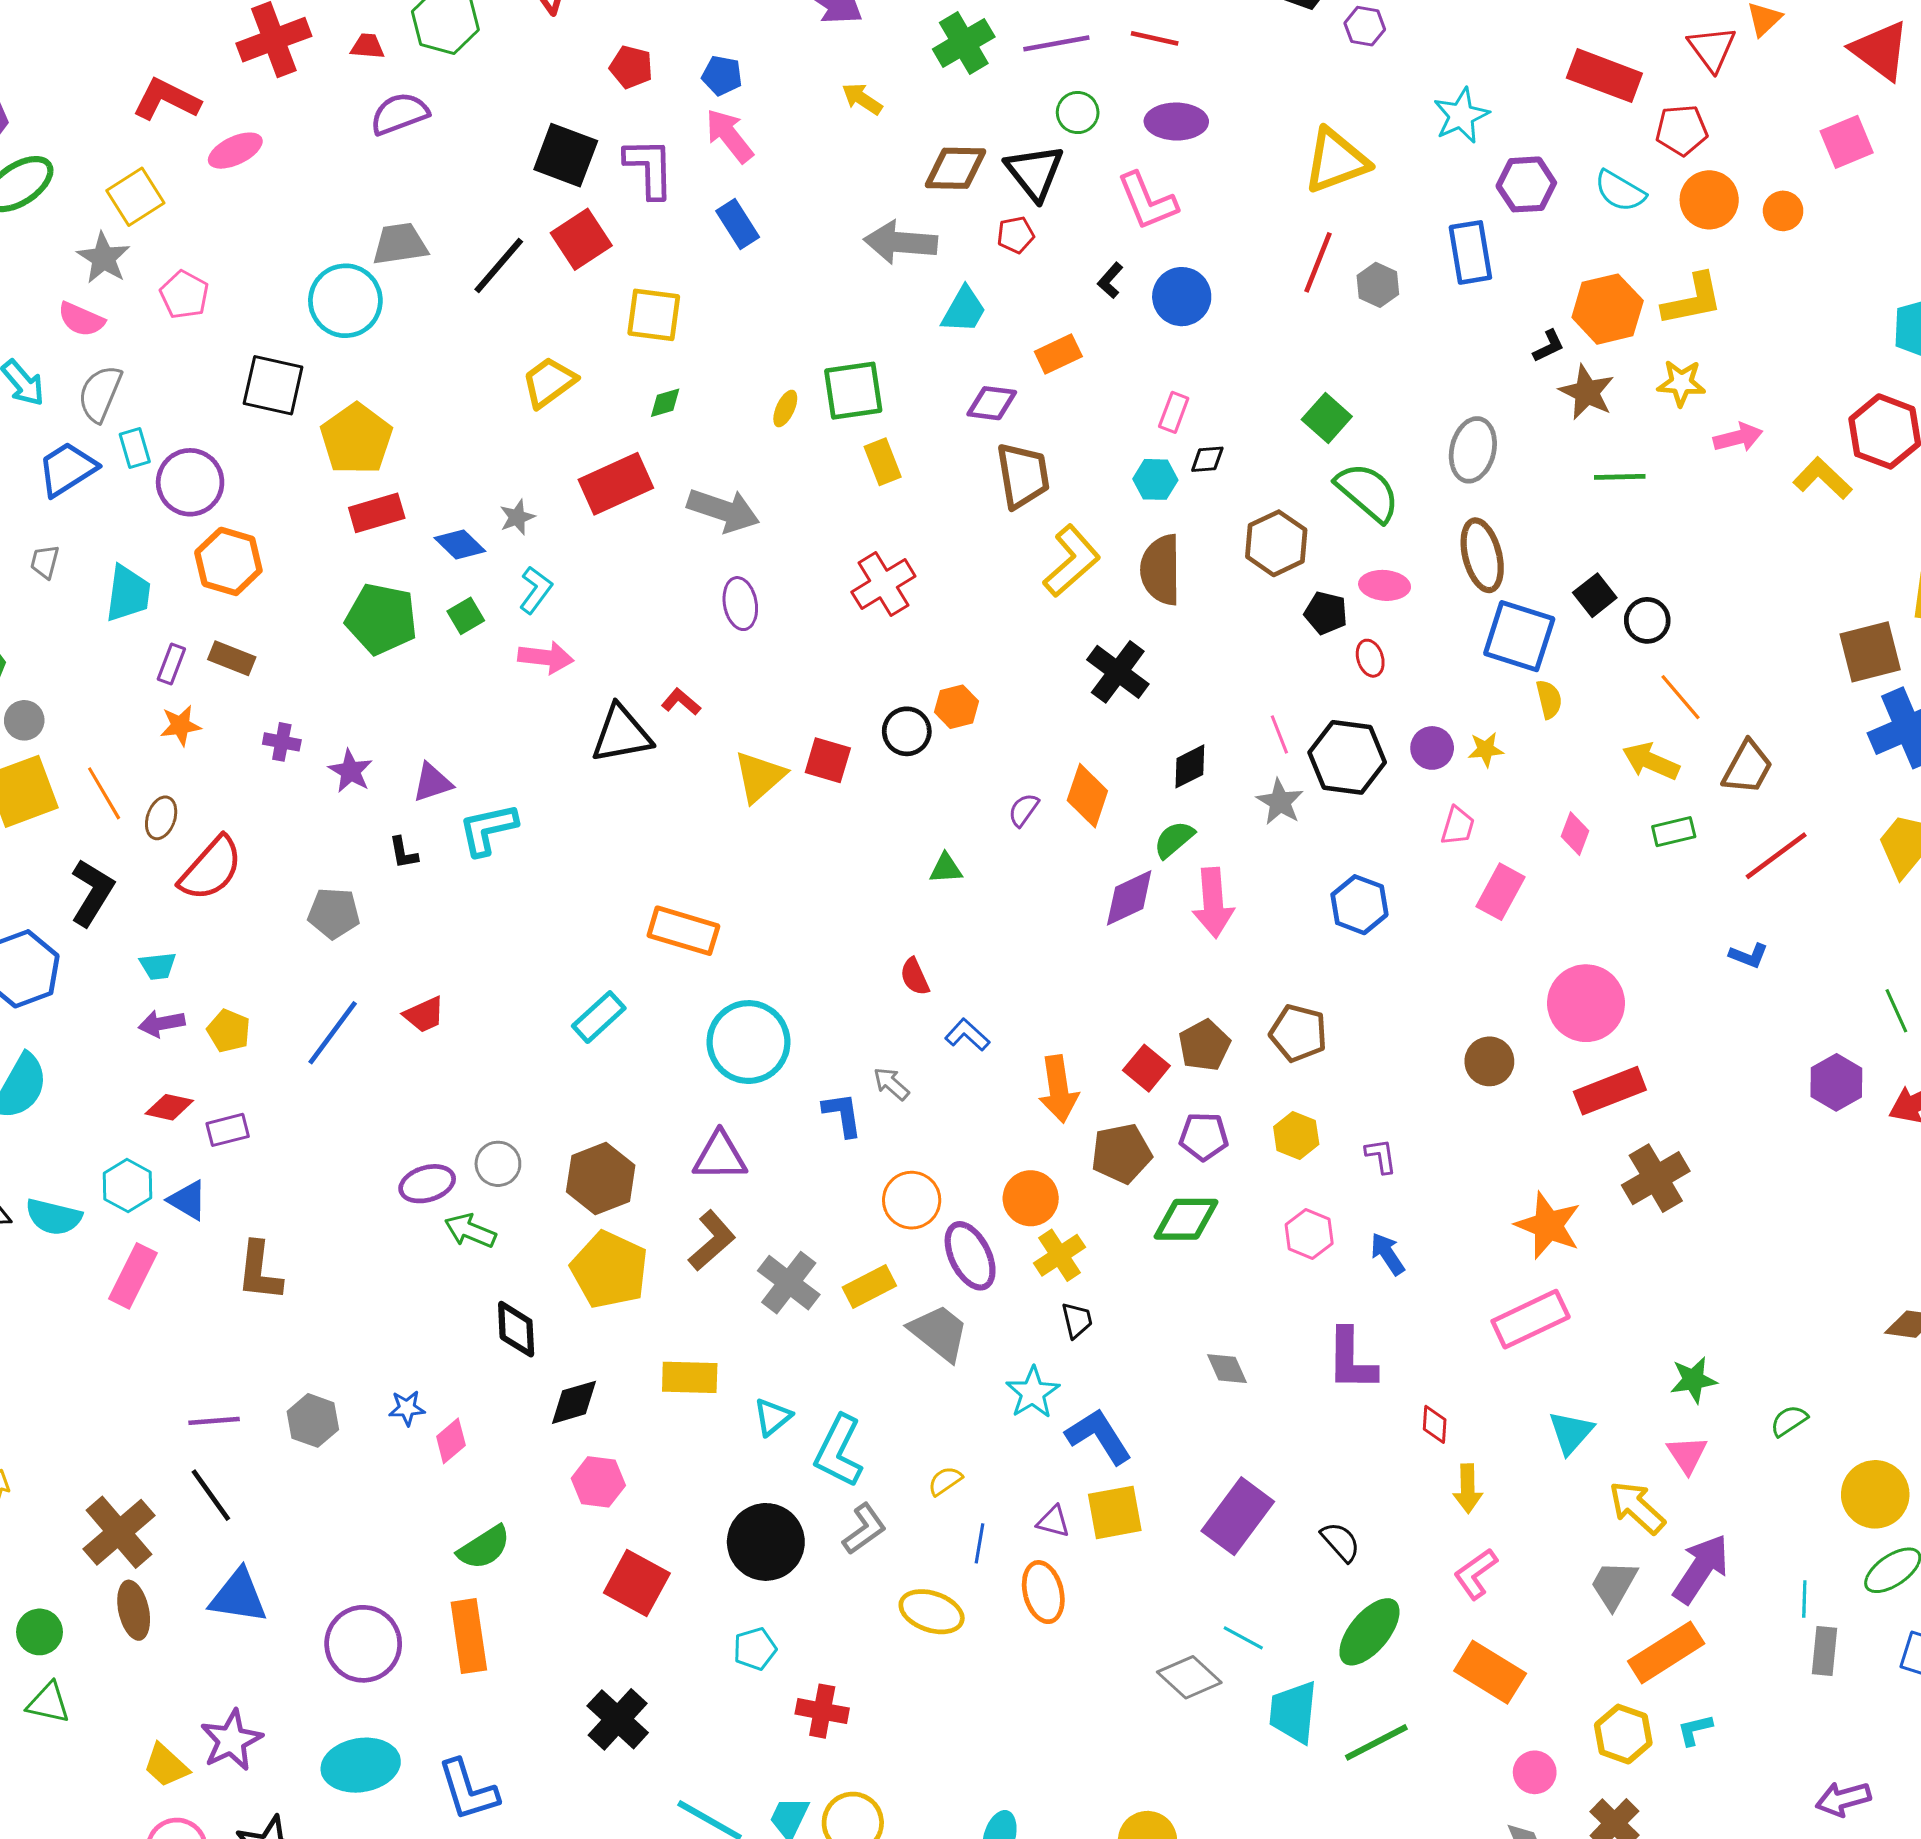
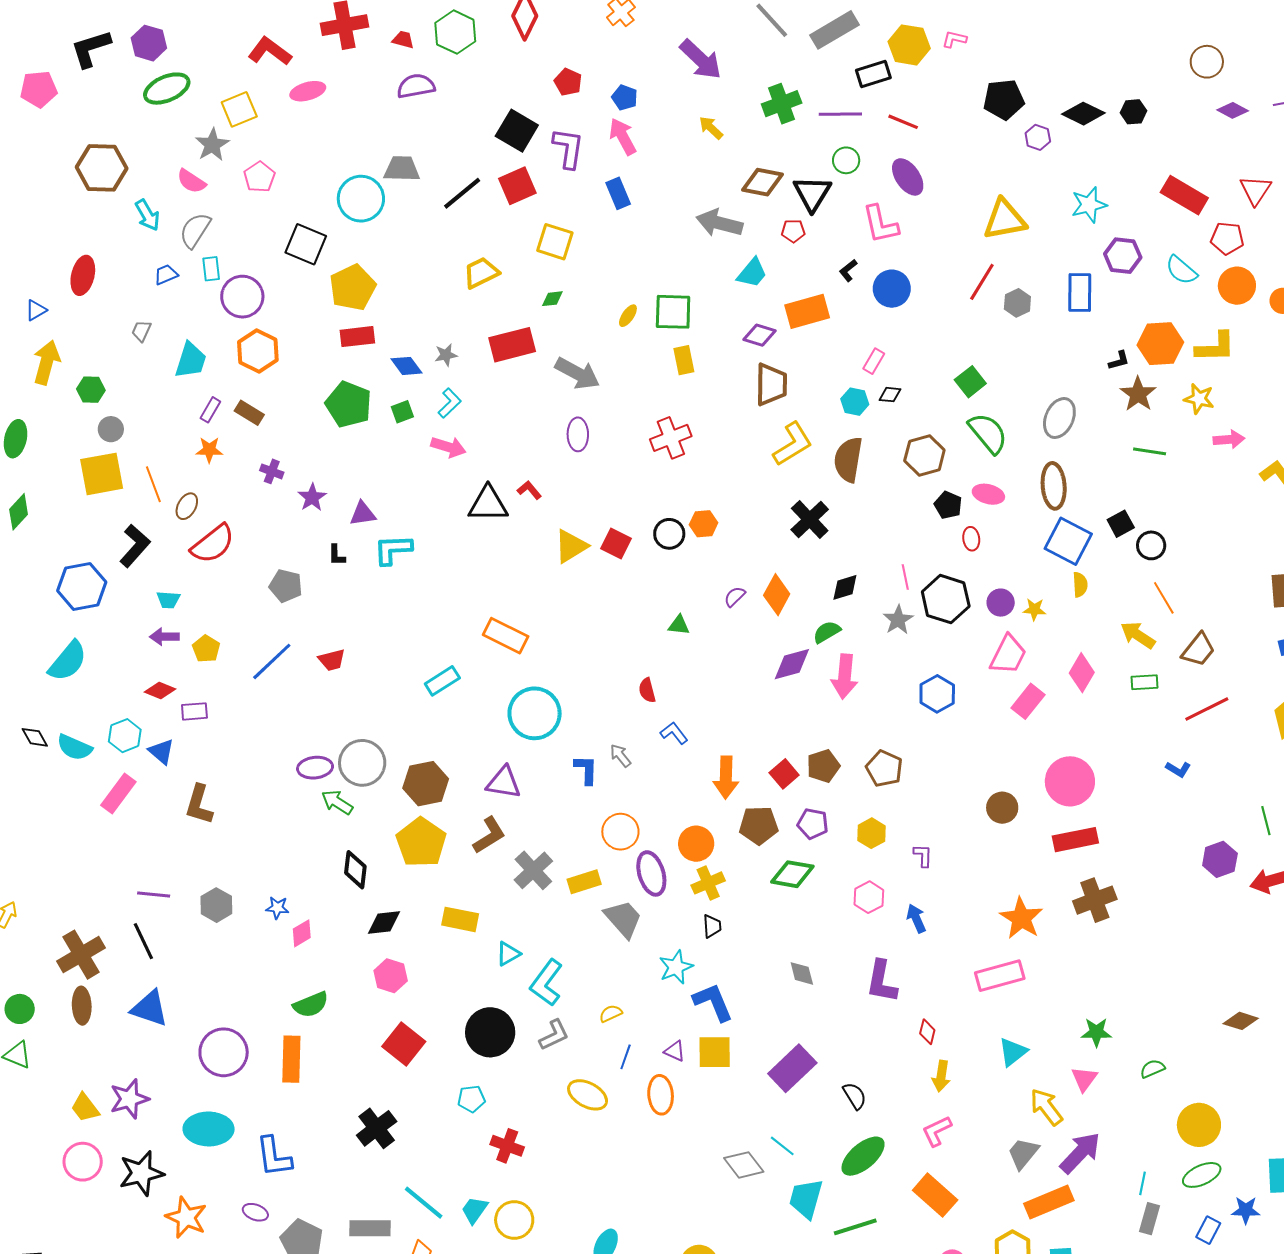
purple ellipse: (1176, 122) -> (908, 177), turned 45
orange rectangle: (1058, 354) -> (807, 311), size x1.5
blue trapezoid: (67, 469) -> (166, 275), size x0.6
pink trapezoid: (1458, 826) -> (1008, 655), size x1.6
pink diamond: (1575, 834) -> (1082, 673), size x1.4
gray circle: (498, 1164) -> (362, 763), size x1.6

